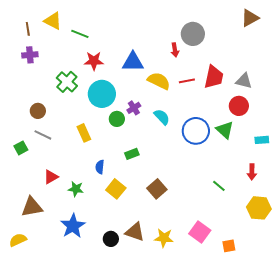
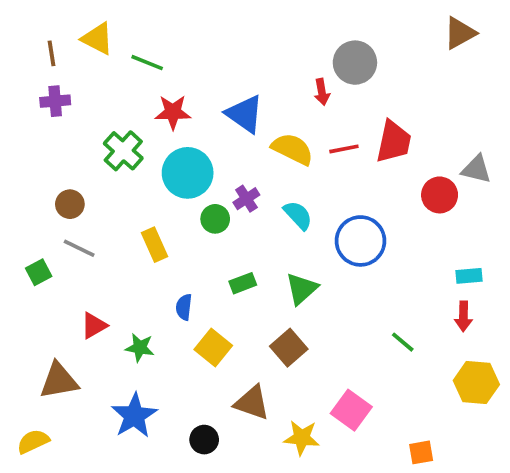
blue triangle: (133, 62) -> (245, 114), turned 35
gray triangle: (244, 81) -> (476, 169), moved
green triangle: (225, 130) -> (302, 289), moved, turned 36
cyan rectangle: (262, 140) -> (469, 276), moved
brown triangle: (135, 232) -> (252, 403), moved
pink square: (200, 232) -> (351, 410), moved

